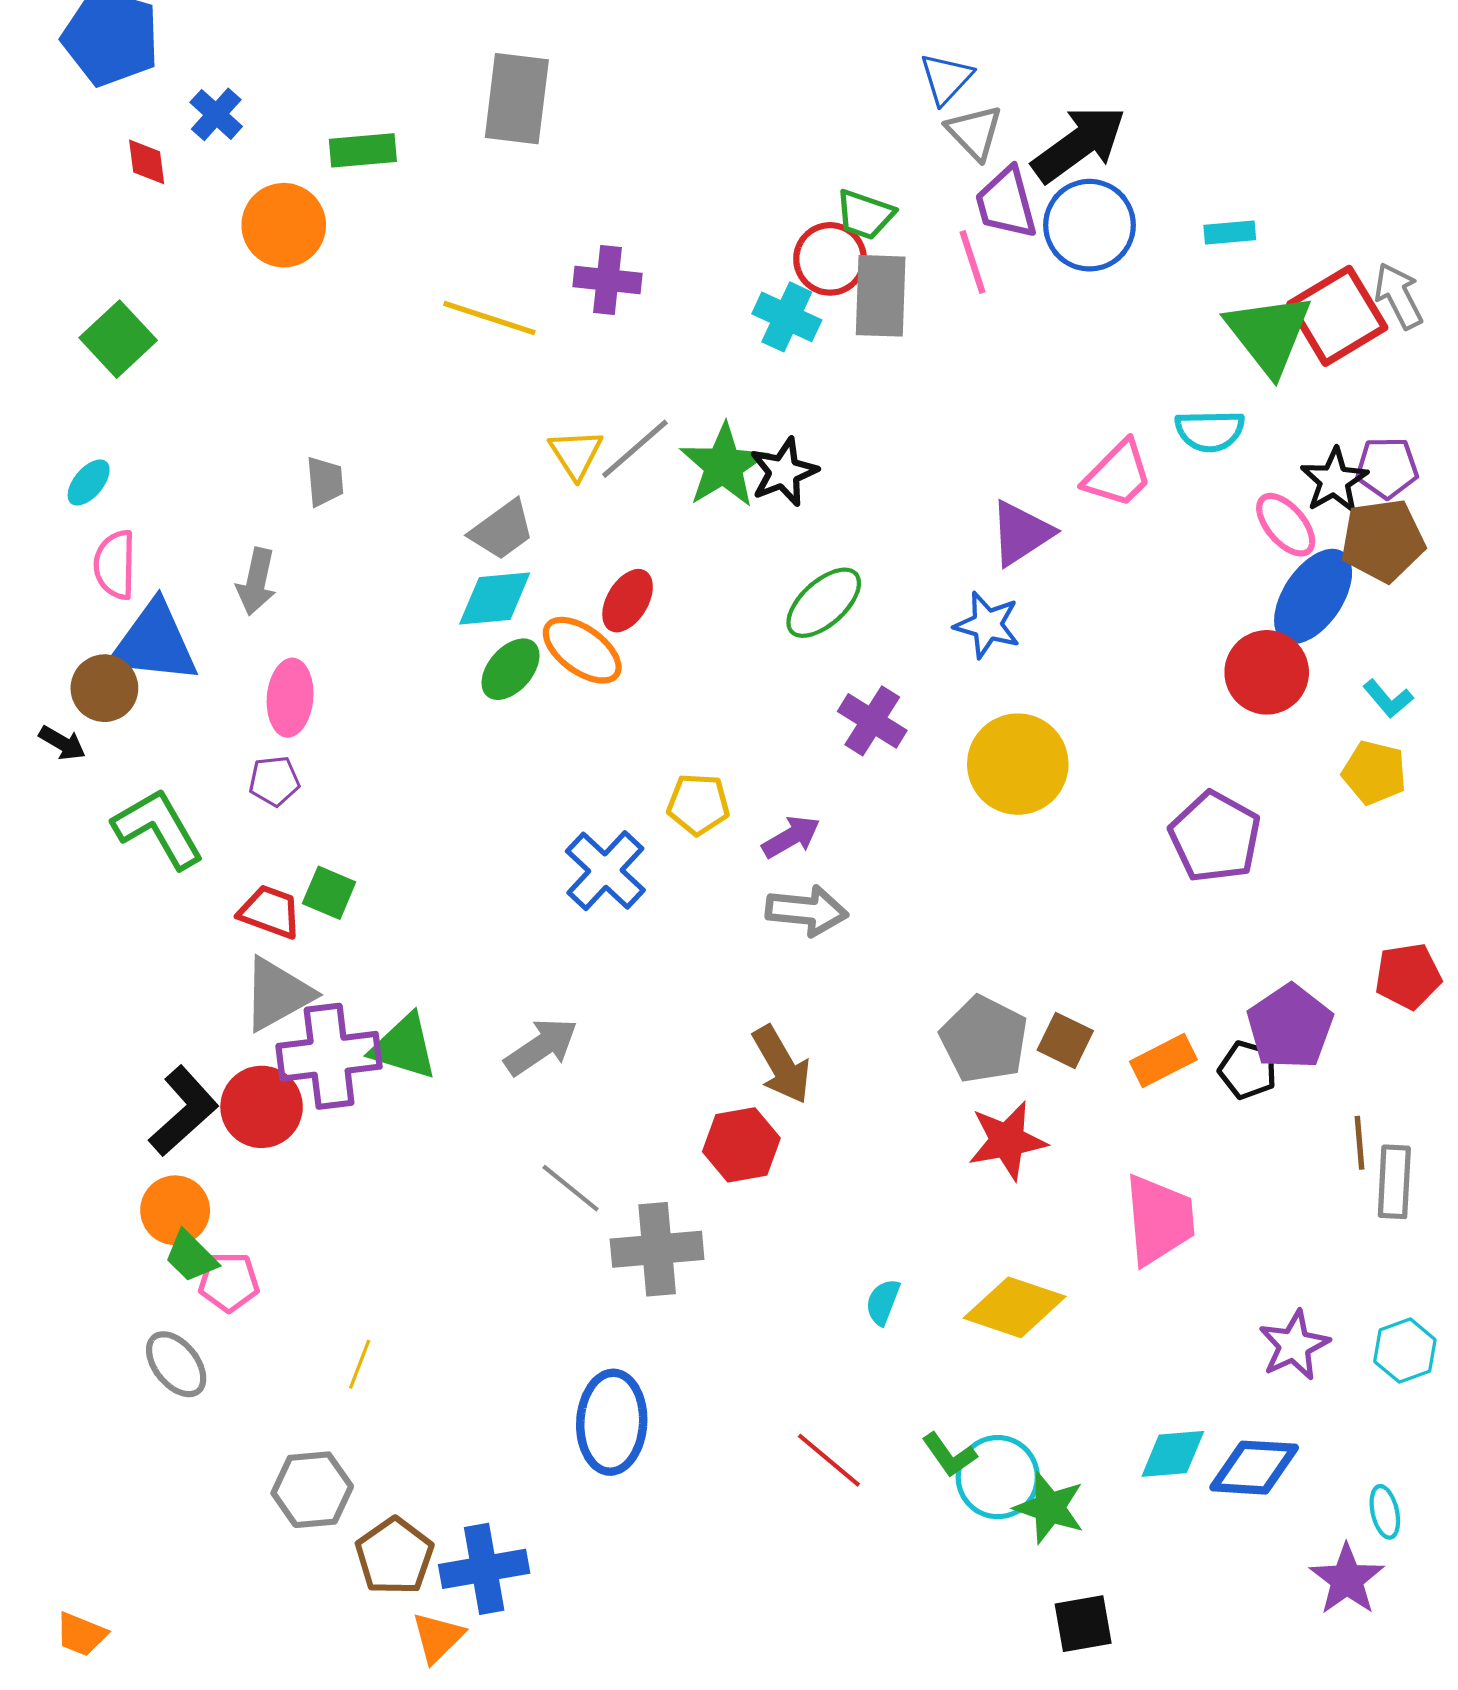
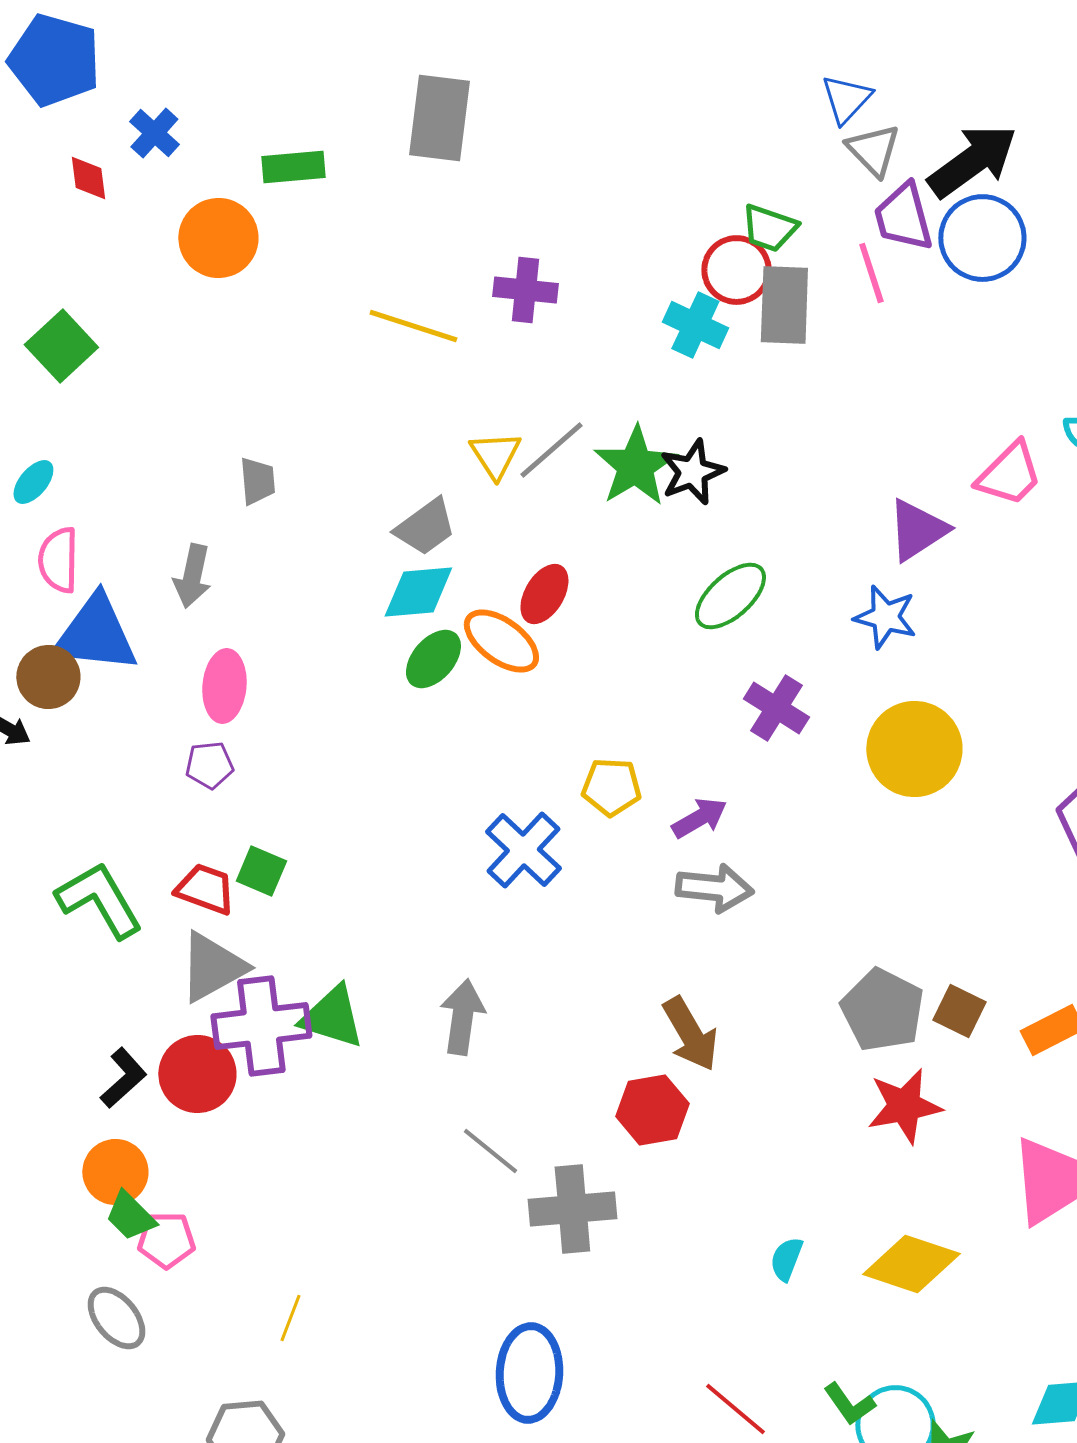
green L-shape: (158, 828) -> (99, 900), moved
gray arrow: (541, 1047) -> (462, 1017), turned -48
black L-shape: (184, 1111) -> (123, 1078), size x0.7

